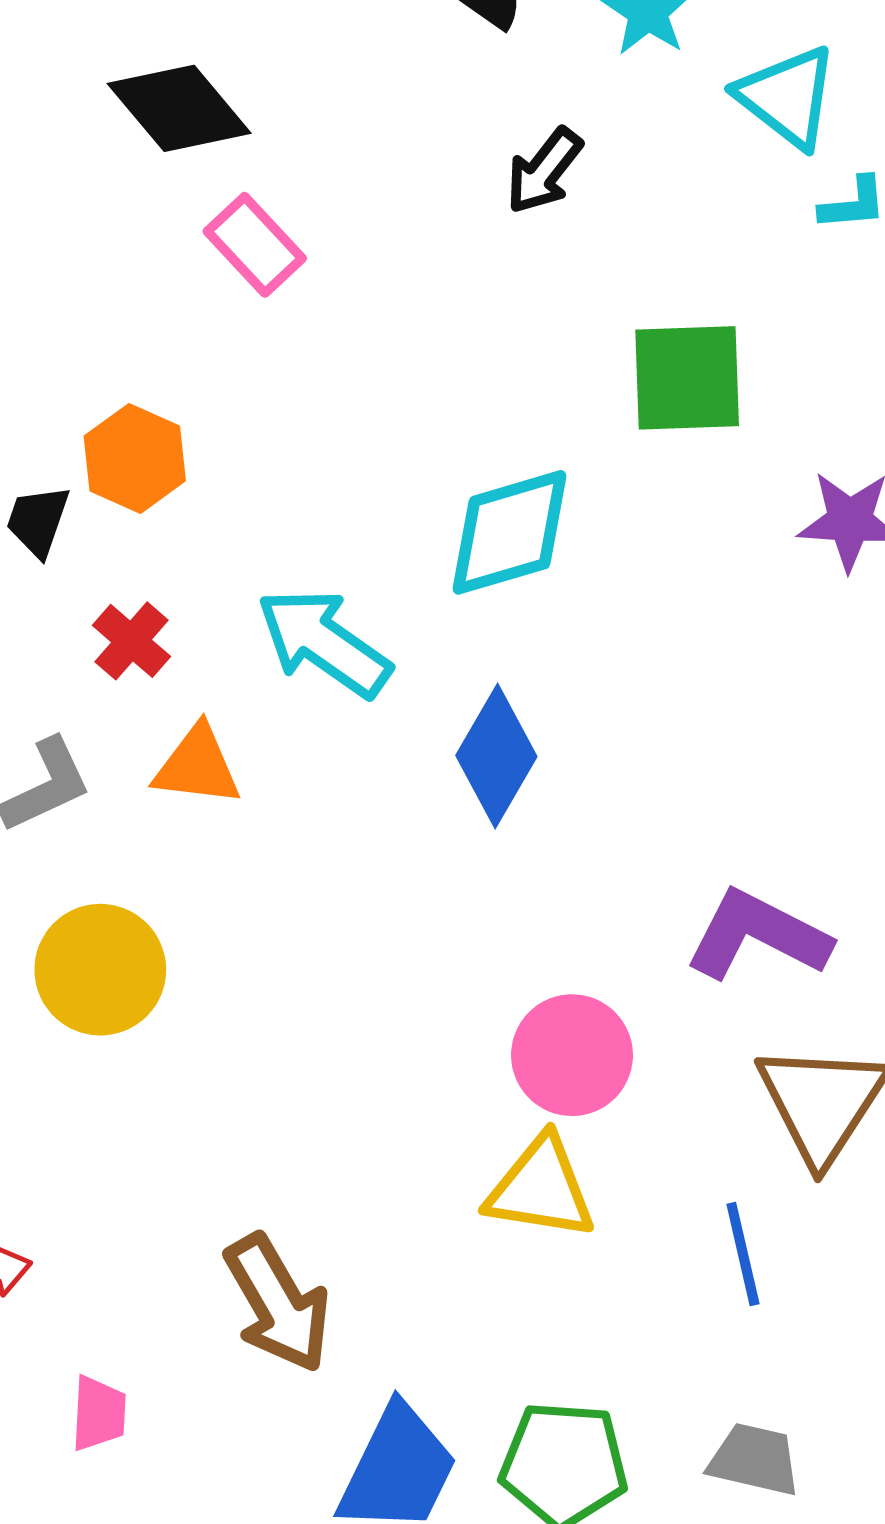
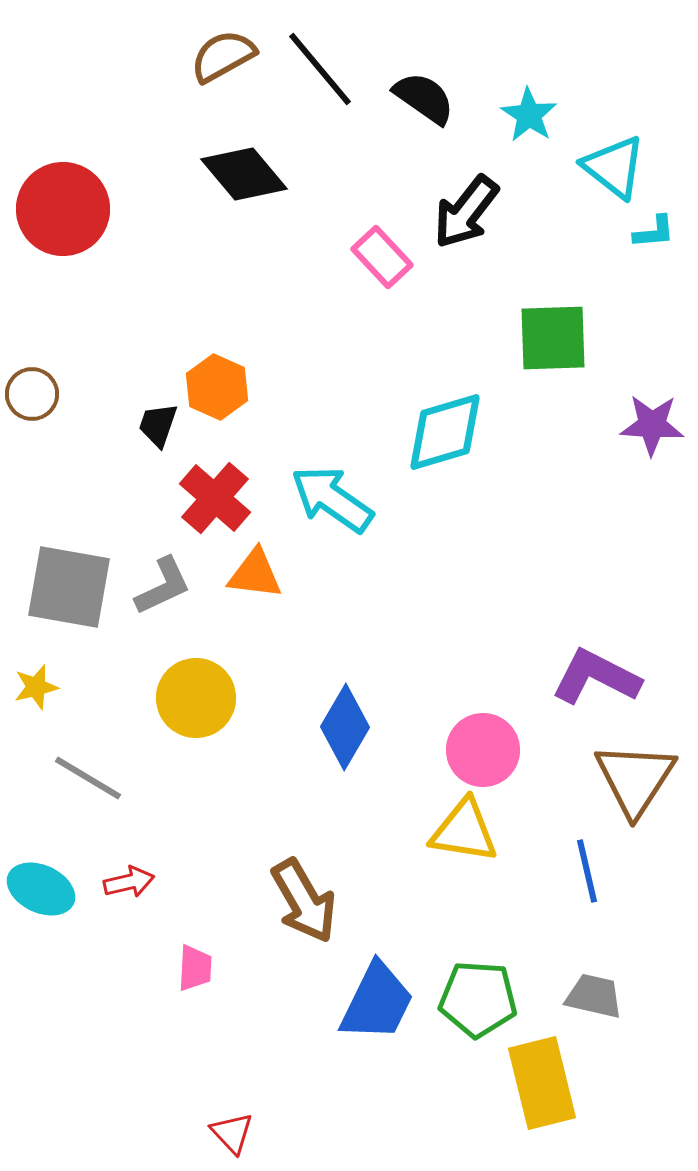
black arrow: (544, 171) -> (466, 212), size x1.4
pink rectangle: (255, 245) -> (382, 257), moved
red cross: (131, 641) -> (215, 498), size x1.5
blue diamond: (496, 756) -> (345, 727), moved

